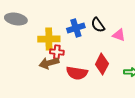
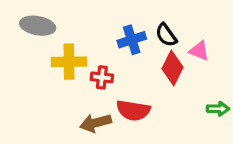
yellow cross: (49, 39) -> (69, 62), moved
brown arrow: (49, 63) -> (96, 123), moved
red diamond: (102, 64) -> (172, 68), moved

